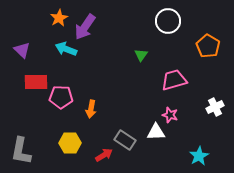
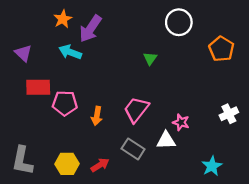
pink trapezoid: (174, 80) -> (136, 110), moved, turned -36
yellow hexagon: (70, 143) -> (67, 164), moved
red arrow: (104, 155) -> (100, 165), moved

